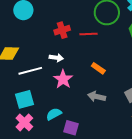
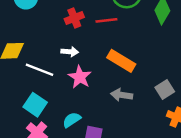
orange rectangle: (98, 68) -> (121, 61), size x1.6
white line: (30, 71) -> (40, 70), turned 40
cyan square: (25, 99) -> (35, 105), turned -36

